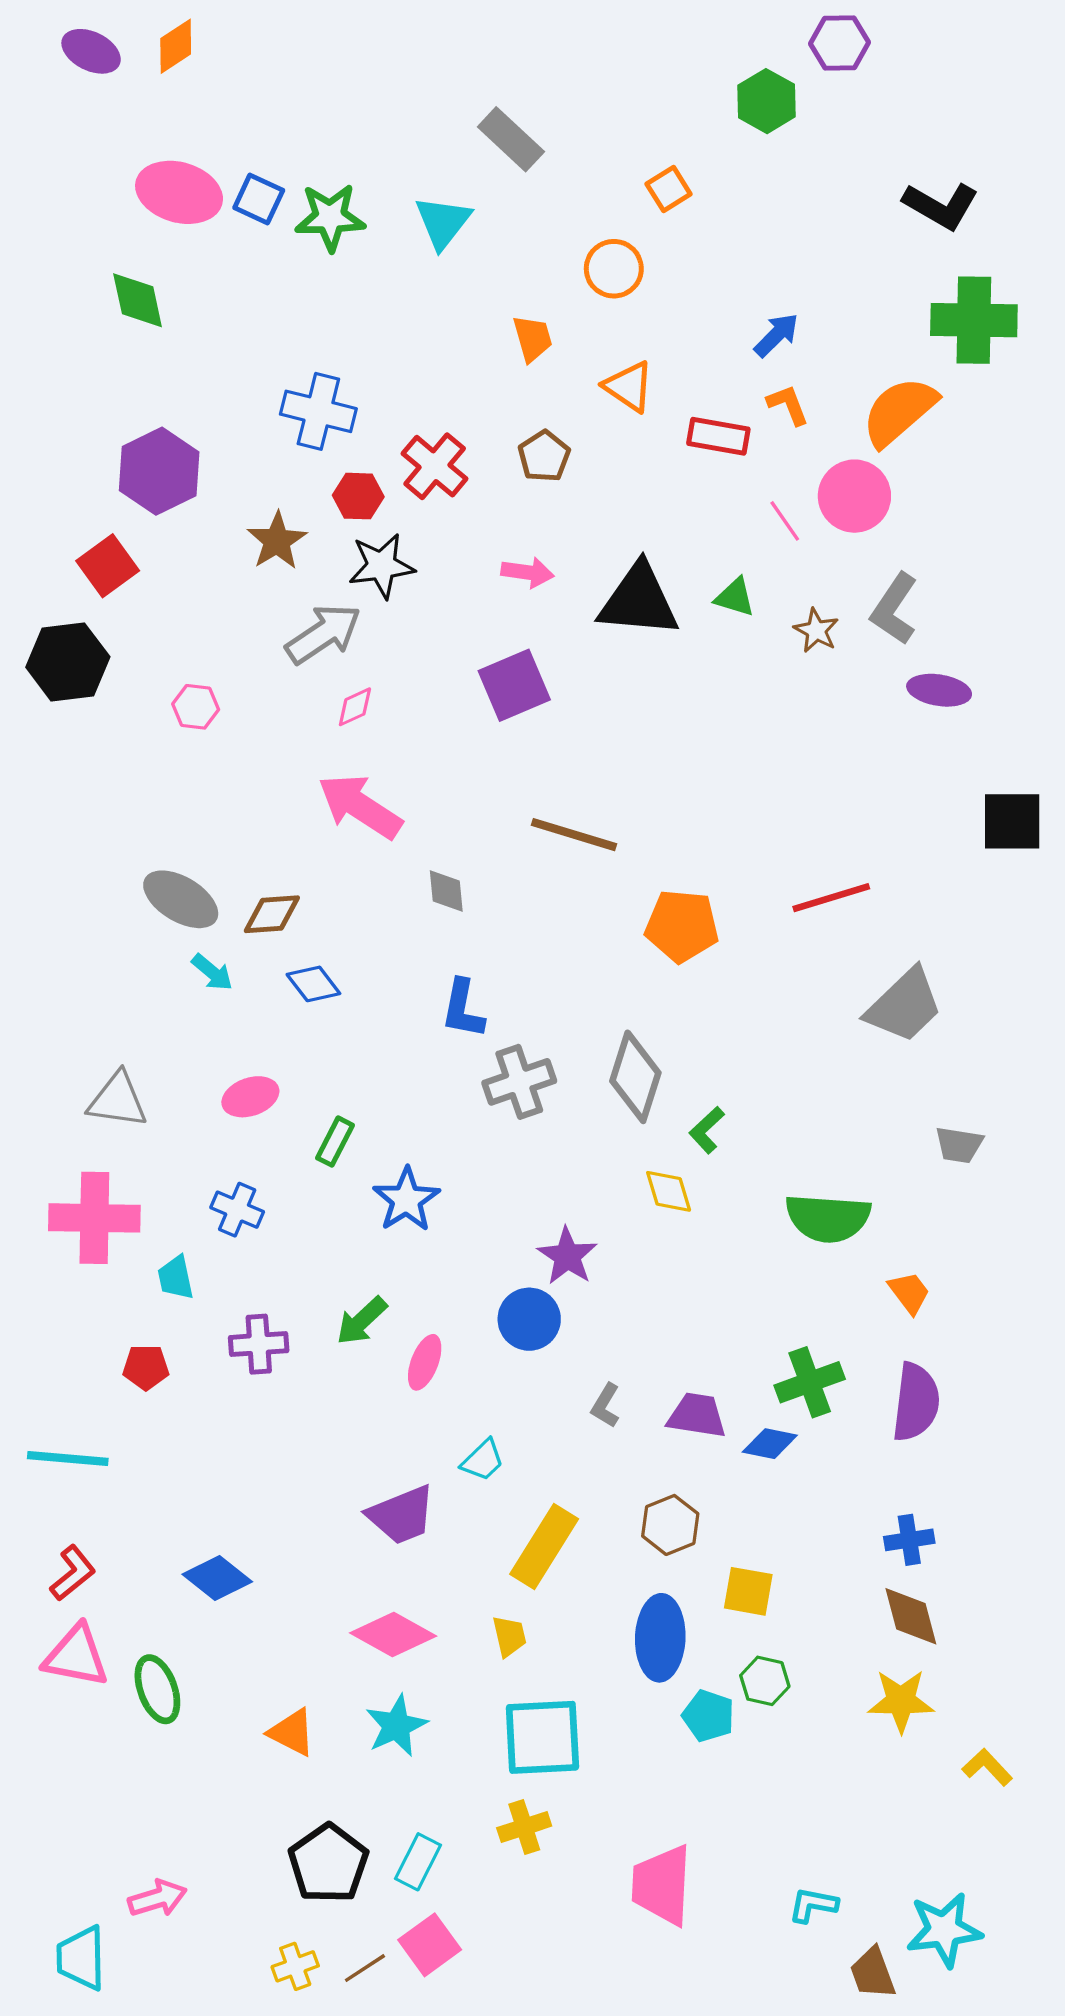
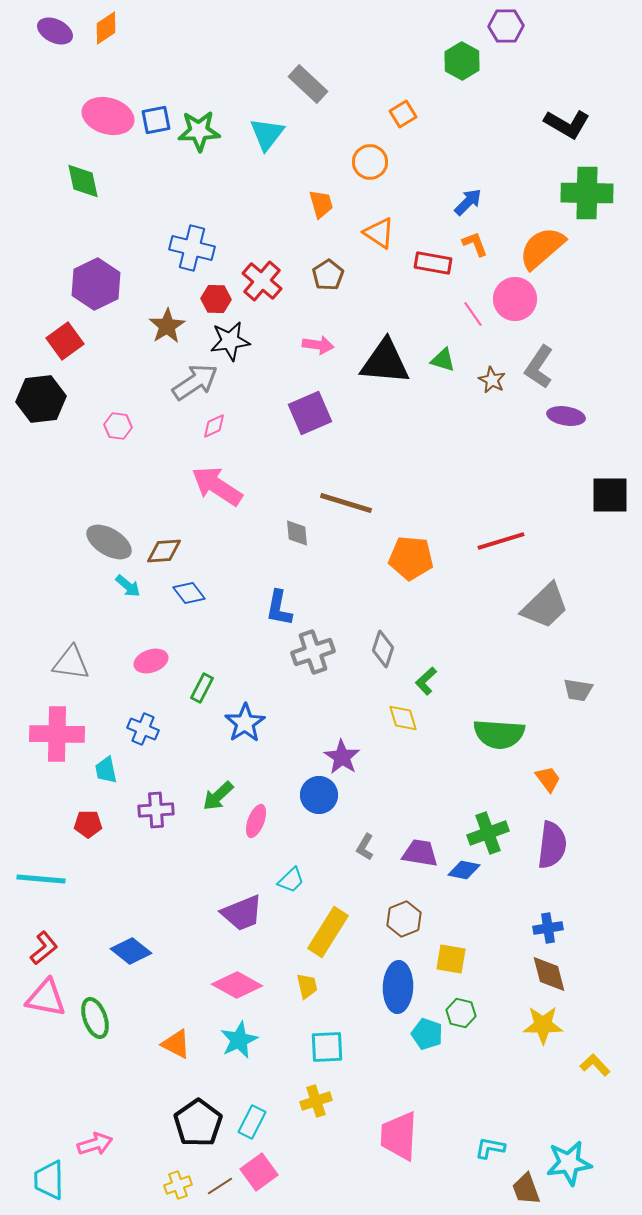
blue square: (259, 199) -> (156, 120), turned -36
gray diamond: (446, 891) -> (297, 533), moved
gray diamond: (635, 1077) -> (383, 649), size x0.7
cyan square: (542, 1737) -> (327, 1047), size x0.7

